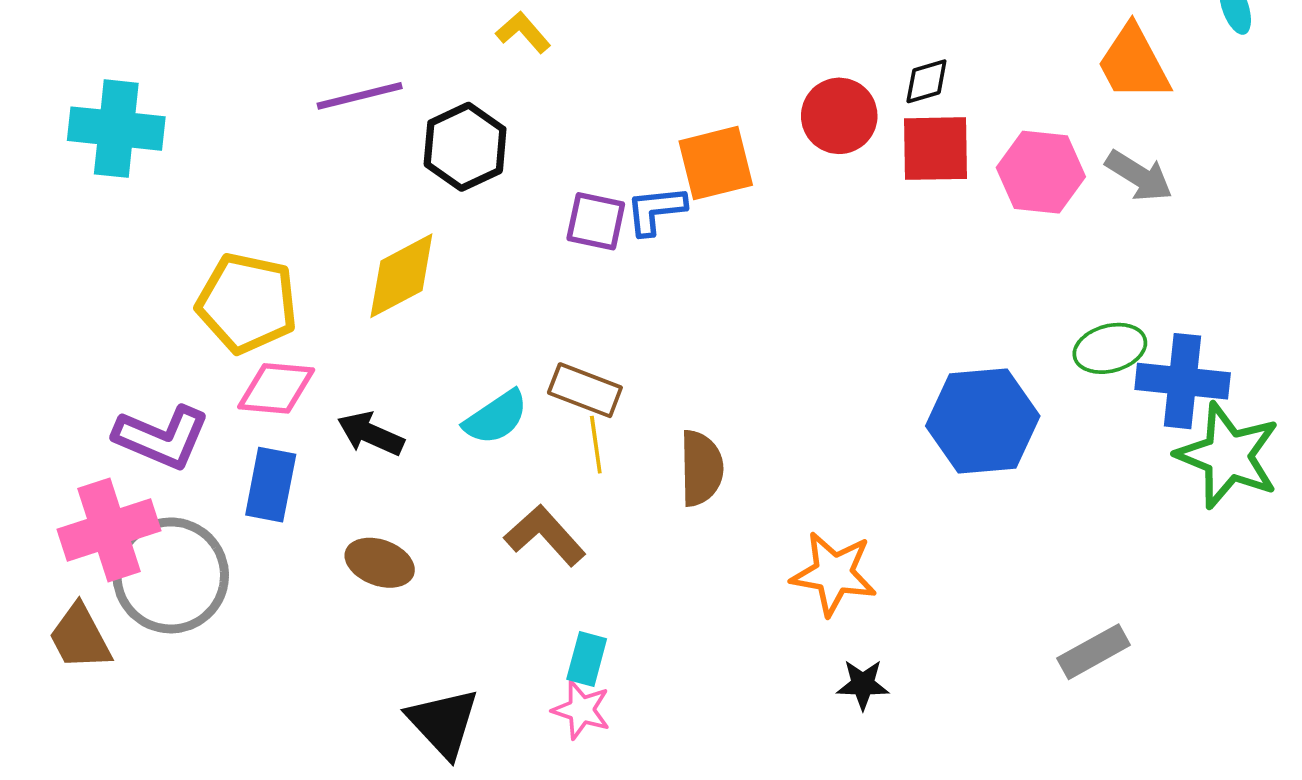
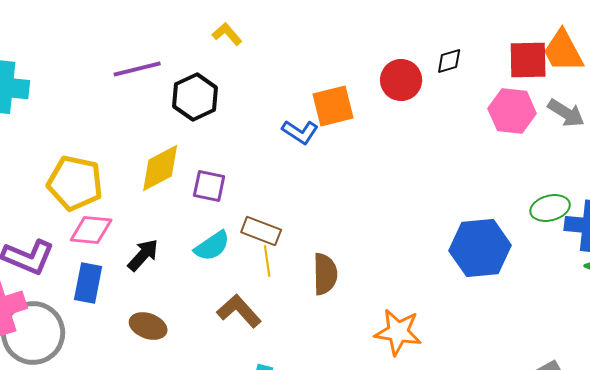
red square: (936, 149) -> (528, 60), moved
blue L-shape: (656, 210) -> (300, 132), turned -141
purple square: (596, 221) -> (209, 186), moved
black arrow: (371, 434) -> (143, 255), turned 108

